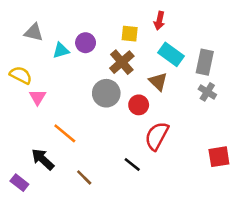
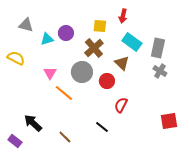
pink triangle: (38, 97) -> (50, 73), moved
orange line: (65, 133) -> (64, 93), moved
red semicircle: (157, 136) -> (121, 105), size x0.7

